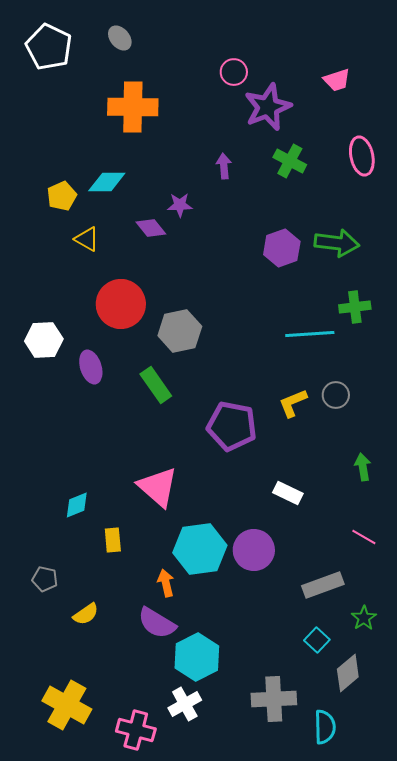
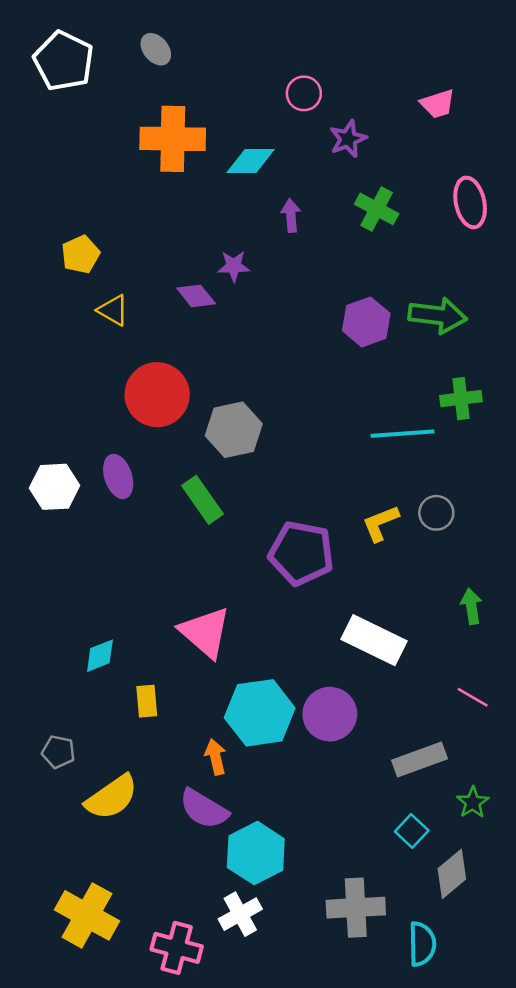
purple star: (268, 107) -> (348, 139), size x0.6
cyan diamond: (107, 182) -> (251, 161), moved
white hexagon: (44, 340) -> (55, 487), moved
white rectangle: (288, 493) -> (374, 640), size x1.6
yellow semicircle: (86, 614) -> (112, 797), size x1.6

